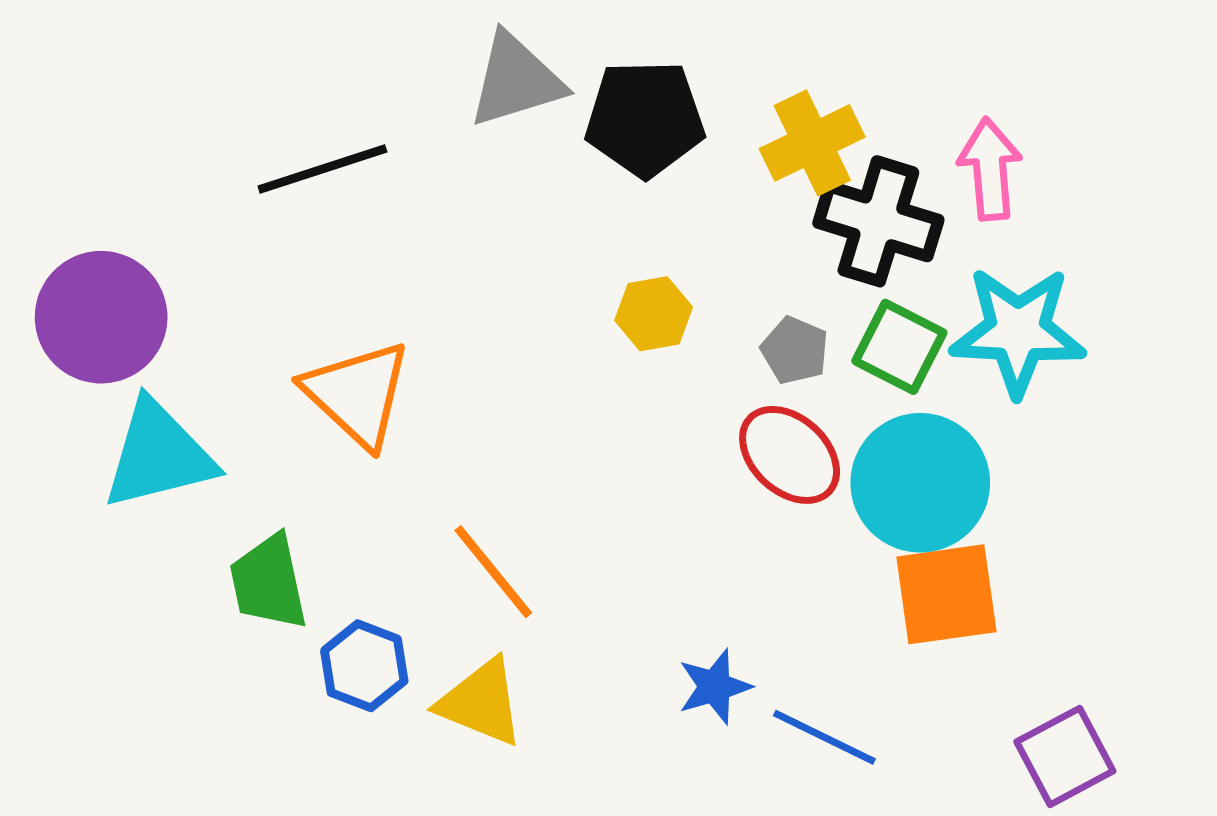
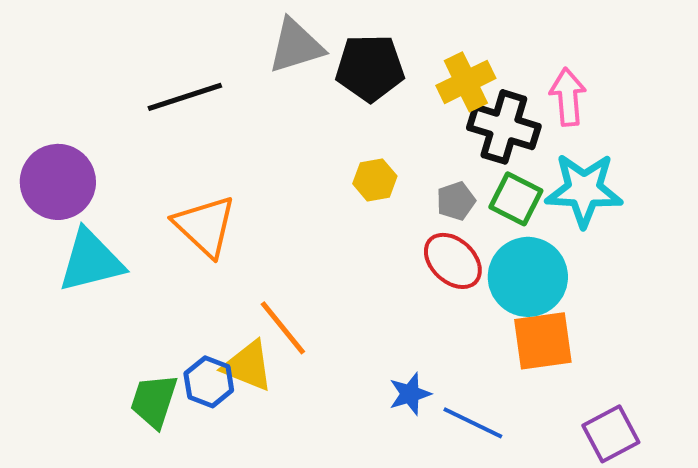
gray pentagon: (795, 350) -> (456, 201), turned 30
green trapezoid: (268, 582) -> (154, 401), moved, turned 30
yellow triangle: (481, 702) -> (248, 366), moved

